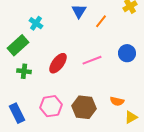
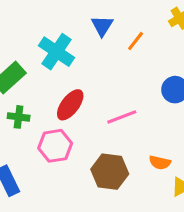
cyan cross: (36, 23) -> (57, 52), moved, size x1.6
pink line: (92, 60) -> (122, 117), moved
pink hexagon: (51, 106) -> (55, 146), moved

